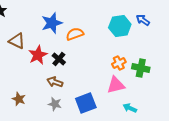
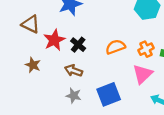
orange semicircle: (75, 34) -> (115, 47), moved
pink triangle: (116, 85) -> (143, 74), turned -30
brown star: (19, 99) -> (33, 65), moved

